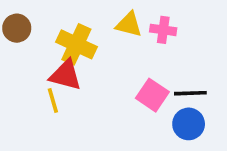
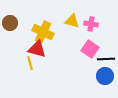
pink square: (152, 95) -> (90, 49), moved

